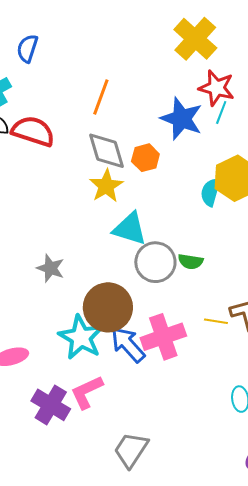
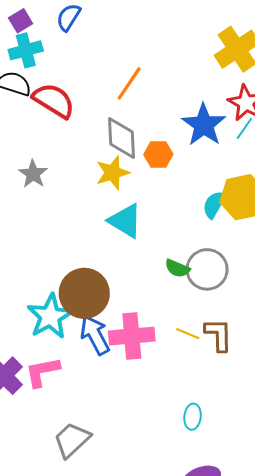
gray circle: (155, 262) -> (207, 269), moved
gray star: (51, 268) -> (33, 174), moved

